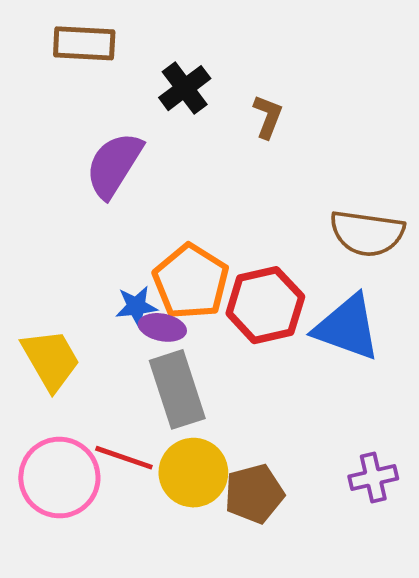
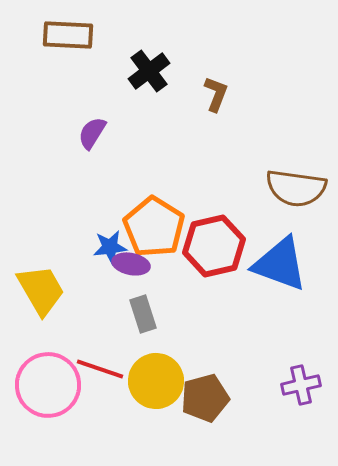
purple semicircle: (114, 165) -> (92, 133), size x0.6
gray rectangle: (177, 389) -> (143, 314), size x0.6

